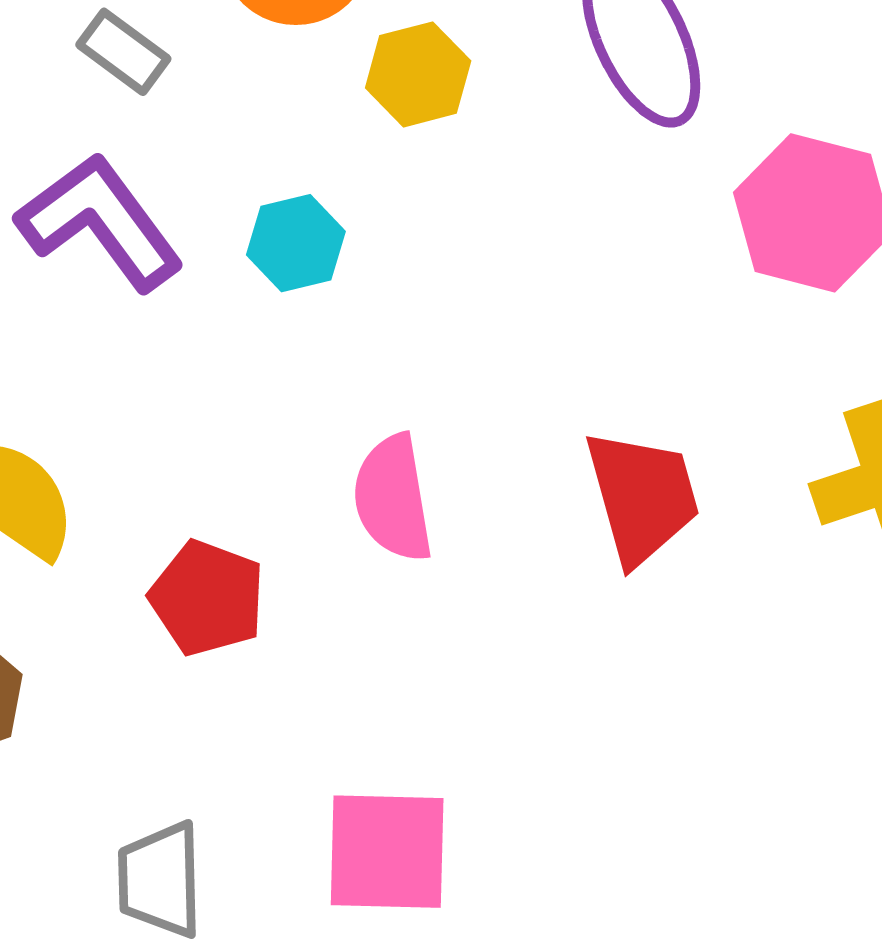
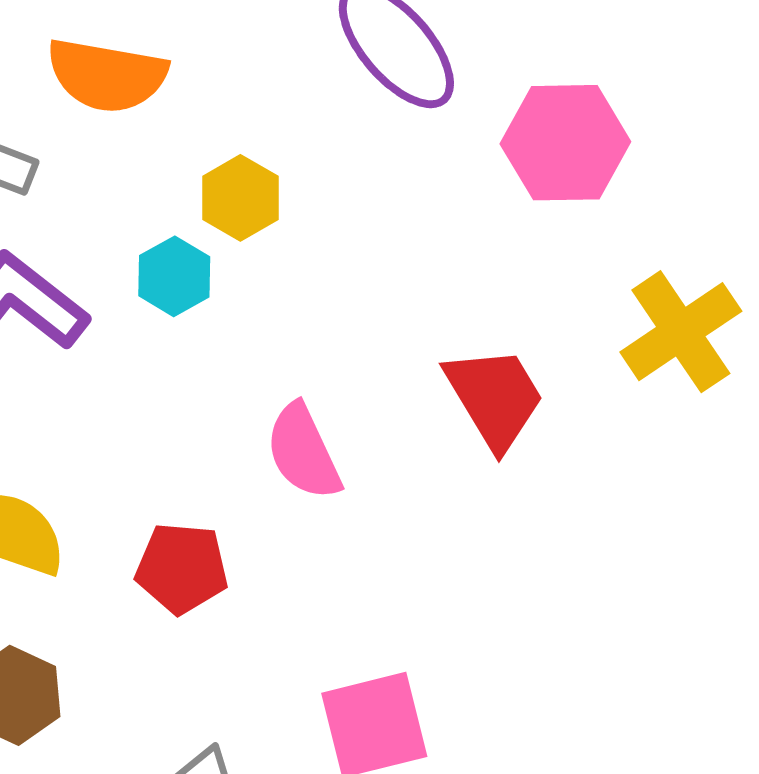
yellow hexagon: (418, 74) -> (240, 198), moved

